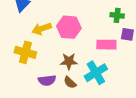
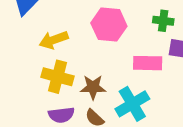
pink hexagon: (69, 27) -> (109, 25), moved
yellow cross: (25, 52) -> (58, 77), moved

